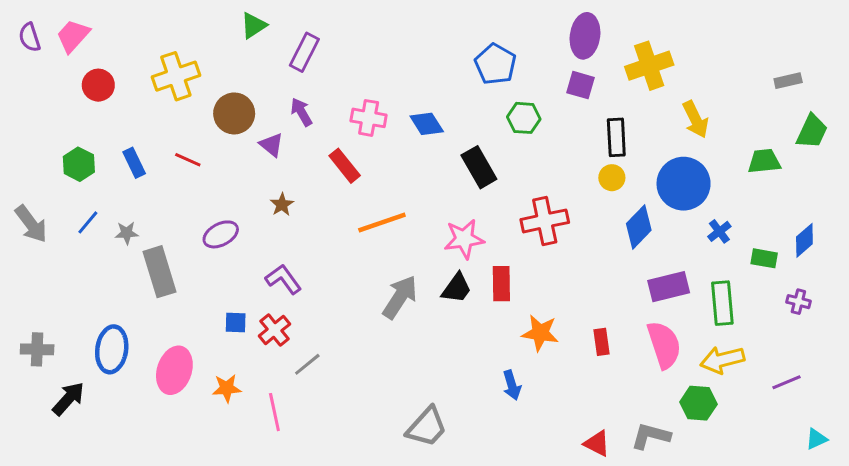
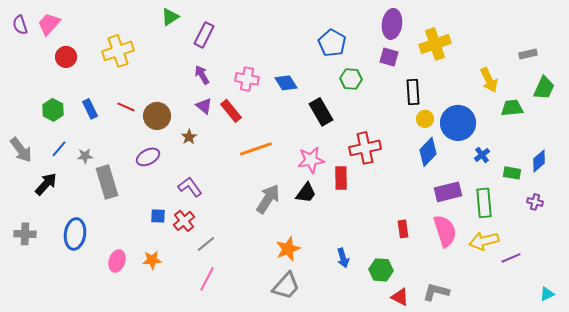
brown circle: (234, 113) -> (157, 116), moved
yellow arrow: (695, 119) -> (489, 80), moved
purple triangle: (271, 145) -> (204, 106), moved
yellow circle: (612, 178) -> (425, 119), moved
red rectangle: (501, 284) -> (341, 178), moved
orange star: (540, 333) -> (288, 249), moved, turned -30
pink ellipse: (174, 370) -> (117, 261), moved, size x0.7
purple line: (787, 382) -> (511, 258), moved
black arrow: (68, 399) -> (46, 184), moved
green hexagon: (698, 403) -> (381, 270), moved
pink line: (274, 412) -> (207, 279), moved, turned 40

